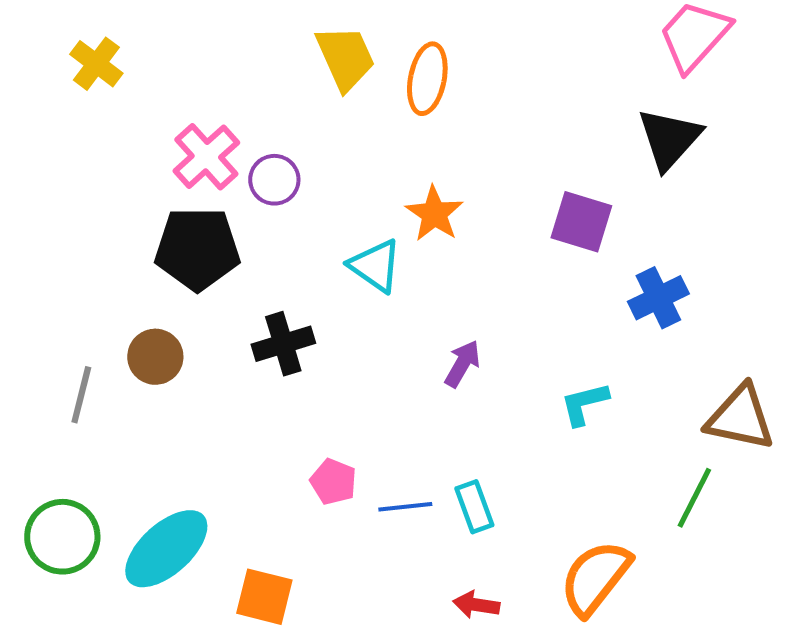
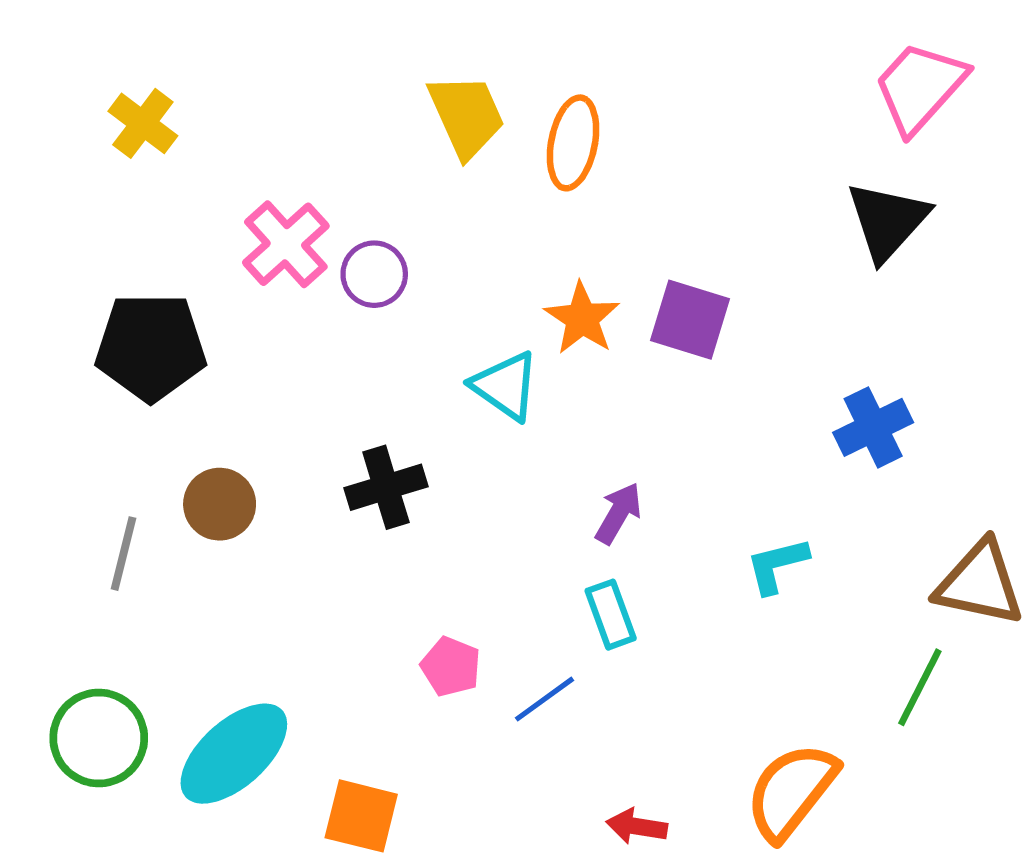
purple square: (581, 222) -> (690, 320), moved
black pentagon: (197, 249) -> (151, 347), moved
blue line: (405, 507) -> (544, 699), turned -30
cyan rectangle: (474, 507) -> (611, 615), moved

